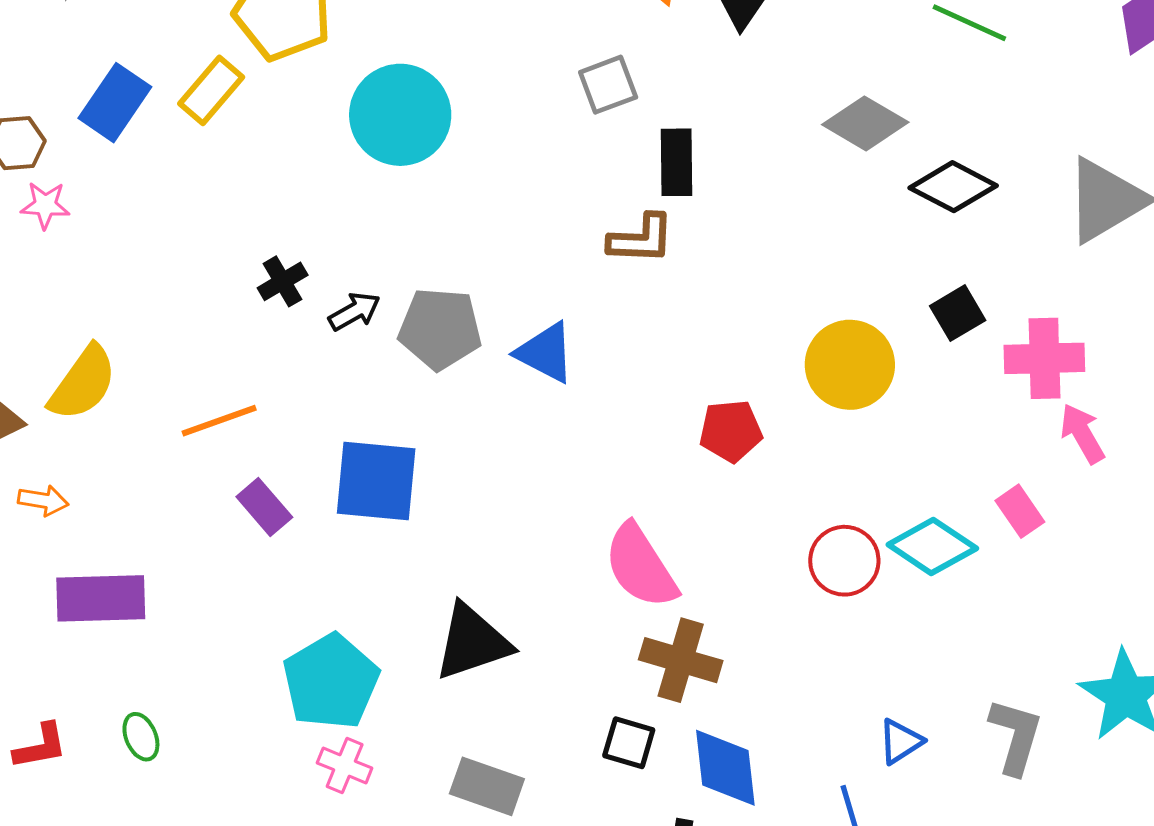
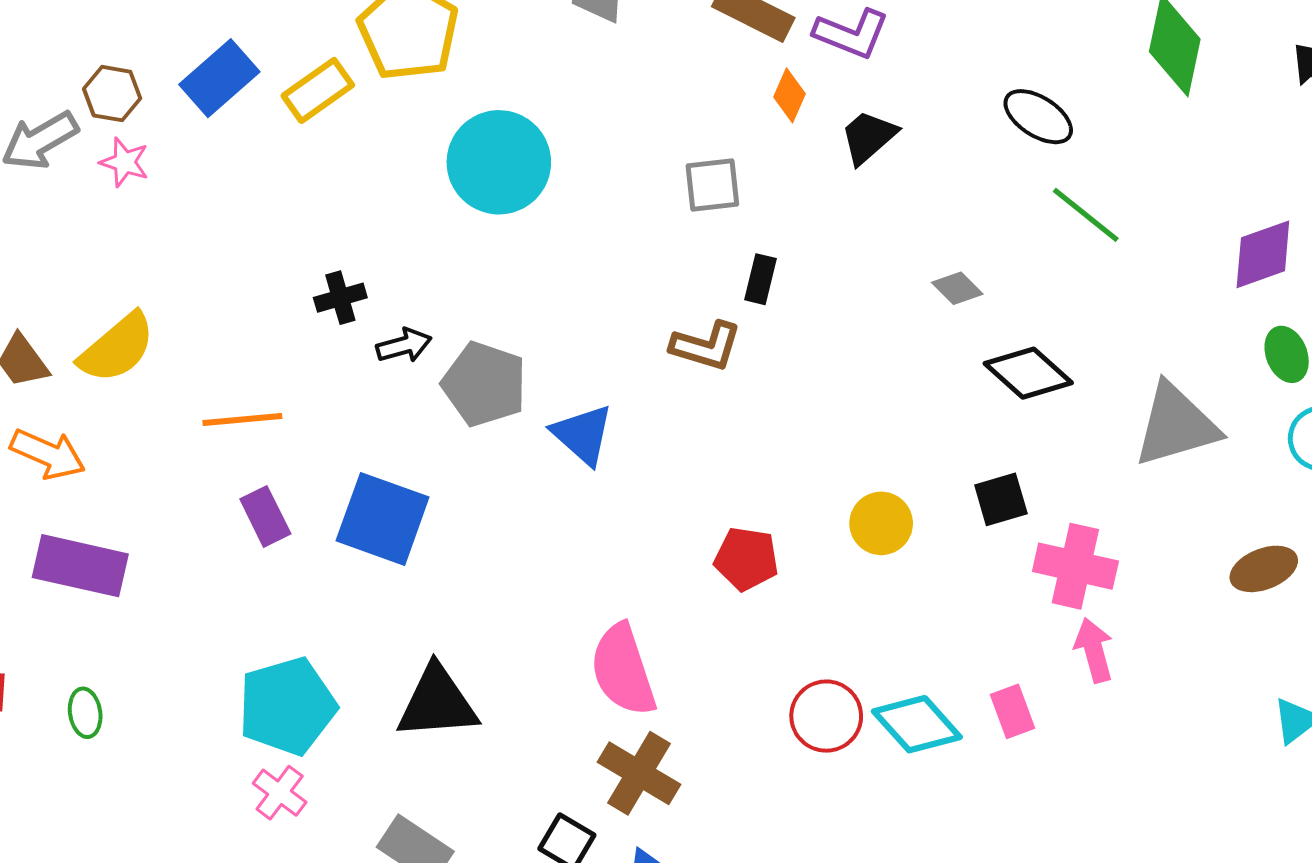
gray diamond: (865, 123) -> (957, 288), size x0.6
black rectangle: (676, 162) -> (760, 279), size x0.7
yellow circle: (850, 365) -> (881, 523), size x0.7
orange arrow: (43, 500) -> (48, 454), size x1.5

